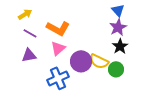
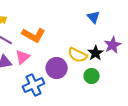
purple star: (118, 27) -> (113, 45), moved
pink triangle: (58, 48) -> (23, 57), moved
yellow semicircle: (99, 61) -> (78, 55), moved

